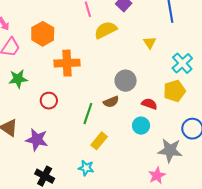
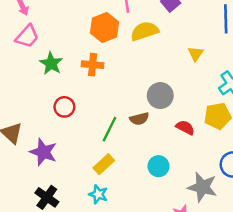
orange hexagon: (43, 34) -> (104, 28), moved
orange cross: (67, 63) -> (93, 65), size x0.7
green star: (18, 79) -> (51, 63), moved, turned 30
cyan circle: (141, 126) -> (158, 166), moved
yellow rectangle: (99, 141) -> (104, 164), moved

